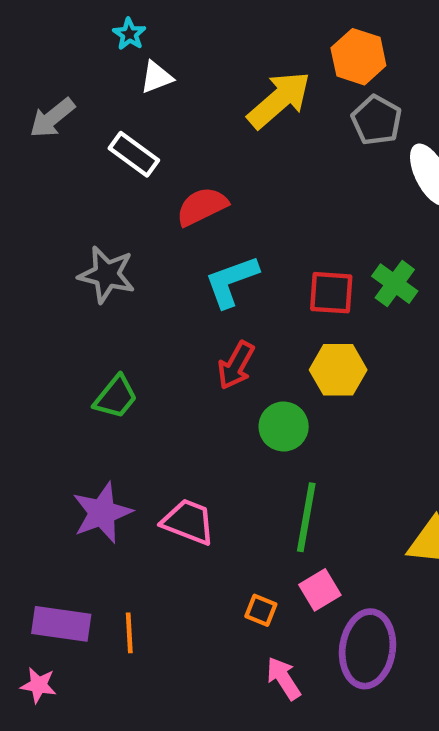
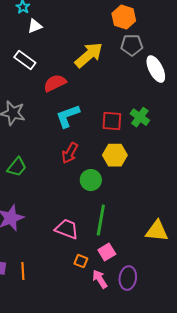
yellow arrow: (279, 100) -> (89, 55), moved
gray pentagon: (377, 120) -> (132, 45), turned -30
pink trapezoid: (188, 522) -> (67, 229), moved
purple ellipse: (368, 649) -> (128, 278), size x0.7
pink arrow: (284, 678) -> (100, 279), moved

